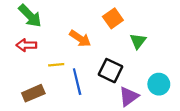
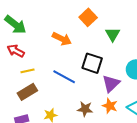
red arrow: (26, 45) -> (16, 51), turned 36
yellow line: (56, 65) -> (28, 71), moved
blue line: (77, 82) -> (64, 77), turned -40

